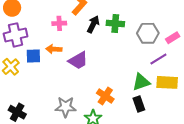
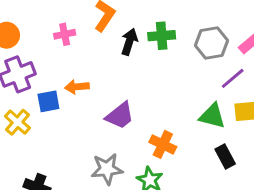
pink cross: (59, 23) -> (65, 34), moved
purple trapezoid: (78, 60) -> (120, 116), moved
green triangle: (141, 82) -> (212, 116), turned 42
black rectangle: (139, 104) -> (225, 157), moved

